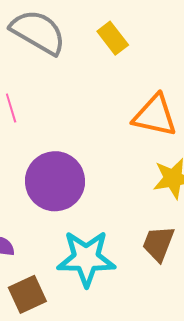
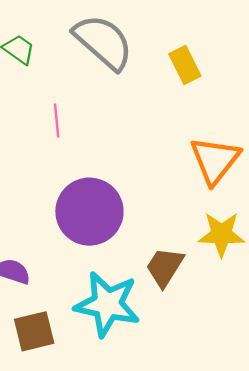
orange triangle: (155, 115) -> (215, 160), turned 45
brown trapezoid: (158, 244) -> (165, 267), moved

